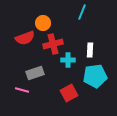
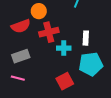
gray rectangle: (35, 73) -> (21, 56), moved

